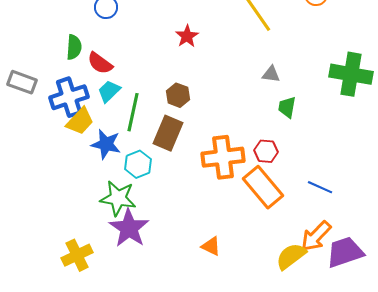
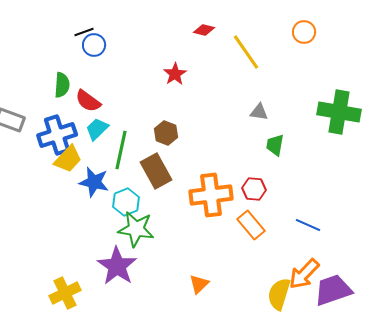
brown rectangle: (168, 133) -> (156, 171), turned -52
orange rectangle: (263, 187) -> (251, 225), size x0.7
green star: (118, 198) -> (136, 229), moved
orange triangle: (211, 246) -> (199, 284), turned 50
yellow semicircle: (291, 256) -> (279, 294), turned -36

